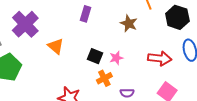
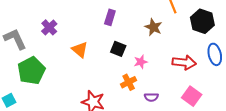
purple cross: (25, 24) -> (49, 27), size x0.6
black square: (95, 56) -> (118, 49), moved

